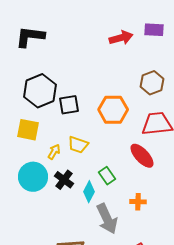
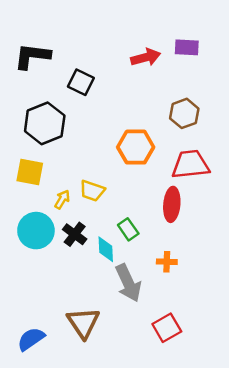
black square: (69, 105) -> (81, 82), moved, turned 35
red ellipse: (142, 156) -> (172, 204), turned 48
cyan diamond: (89, 192) -> (106, 249), turned -30

